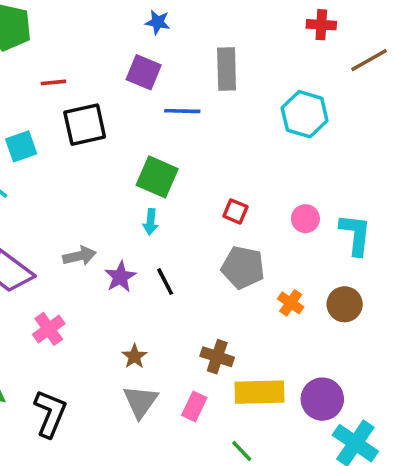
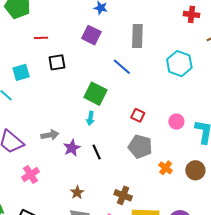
blue line: (182, 111) -> (122, 67), moved, turned 36
black square: (85, 125) -> (57, 62), size x0.7

